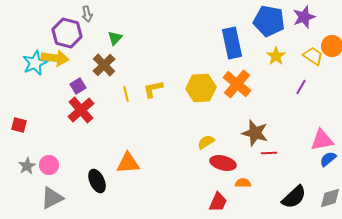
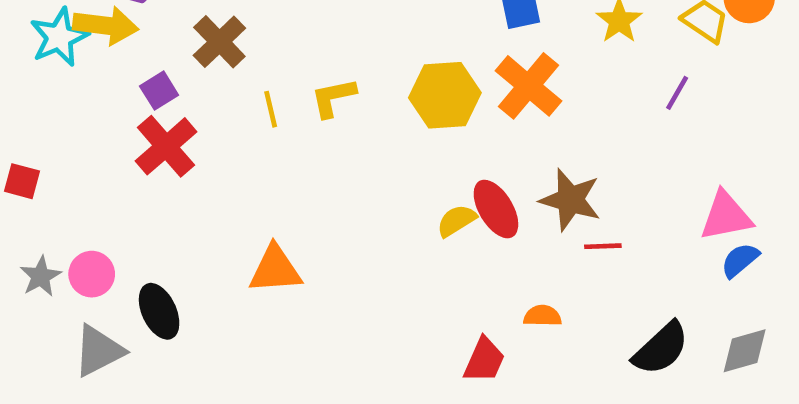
red ellipse: (223, 163) -> (496, 209), moved, turned 45
black ellipse: (97, 181) -> (159, 311), moved

